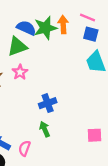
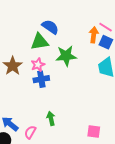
orange arrow: (63, 25) -> (94, 35), moved
green star: (45, 28) -> (66, 56), moved
blue cross: (48, 103) -> (41, 79), moved

